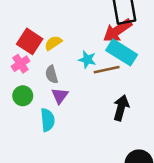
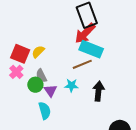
cyan star: (87, 60) -> (71, 85), moved
green circle: (23, 96) -> (35, 85), moved

